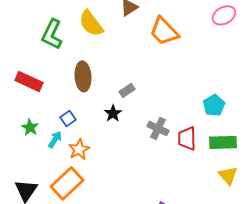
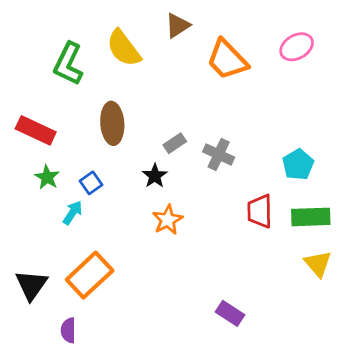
pink ellipse: (224, 15) -> (297, 47), moved
green star: (30, 127) -> (47, 177), moved
gray cross: (158, 128) -> (219, 155), moved
orange star: (79, 149) -> (168, 220), moved

